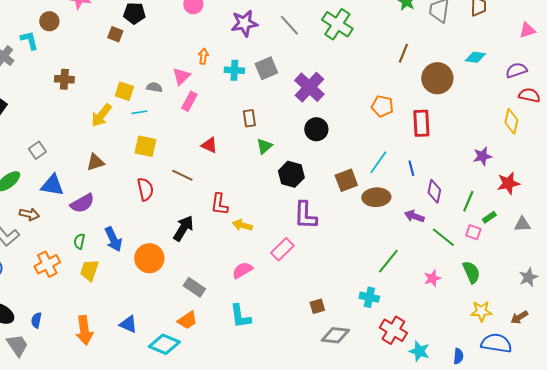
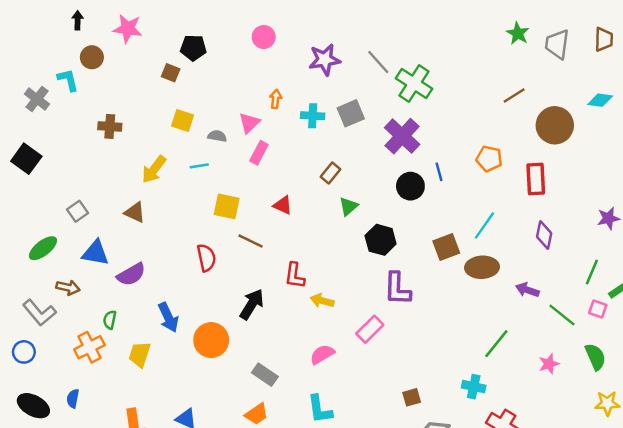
green cross: (337, 24) -> (414, 84), moved
brown line: (403, 53) -> (514, 95), turned 36
yellow square: (124, 91) -> (183, 121), moved
brown rectangle: (249, 118) -> (330, 173), turned 48
yellow square: (145, 146) -> (227, 206), moved
brown triangle: (95, 162) -> (135, 212), moved, turned 42
blue line: (411, 168) -> (439, 172), moved
purple diamond: (434, 191) -> (544, 235), moved
green semicircle: (79, 241) -> (110, 320), moved
blue semicircle: (36, 320) -> (73, 399), moved

